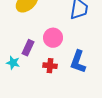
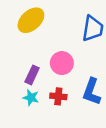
cyan star: (13, 63) -> (31, 98), moved

